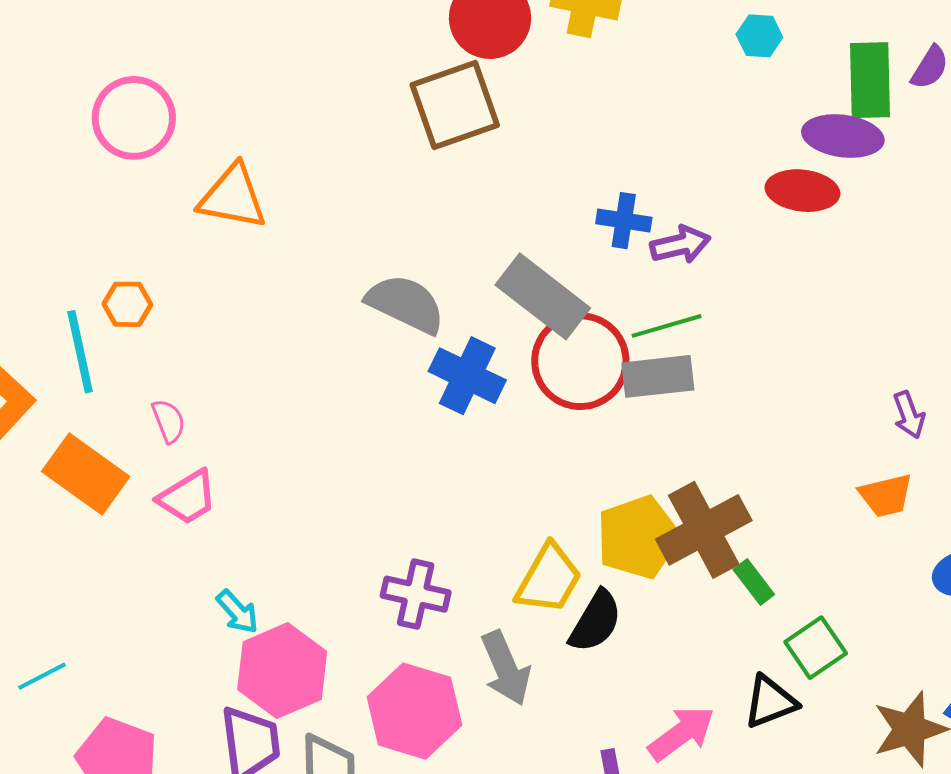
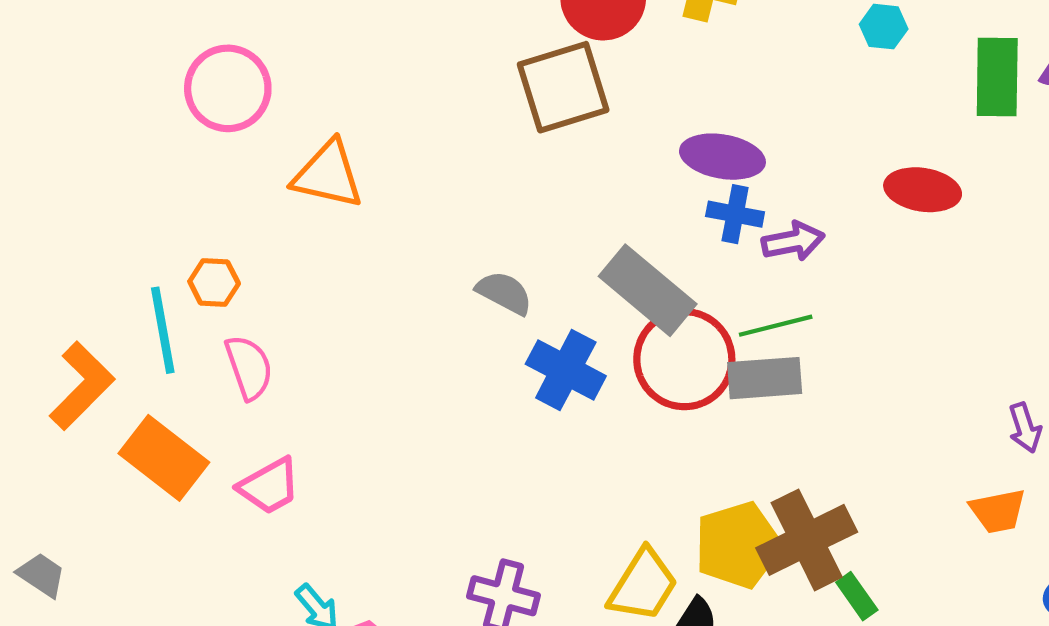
purple ellipse: (843, 136) -> (722, 157), moved
gray semicircle: (406, 304) -> (504, 293), size x0.7
pink semicircle: (169, 421) -> (249, 367), moved, size x1.4

